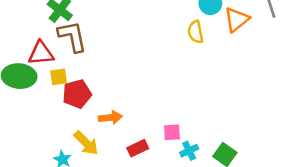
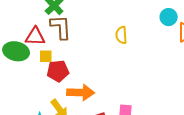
yellow semicircle: (196, 32) -> (121, 35), moved
orange arrow: (110, 117) -> (81, 93), size x1.5

